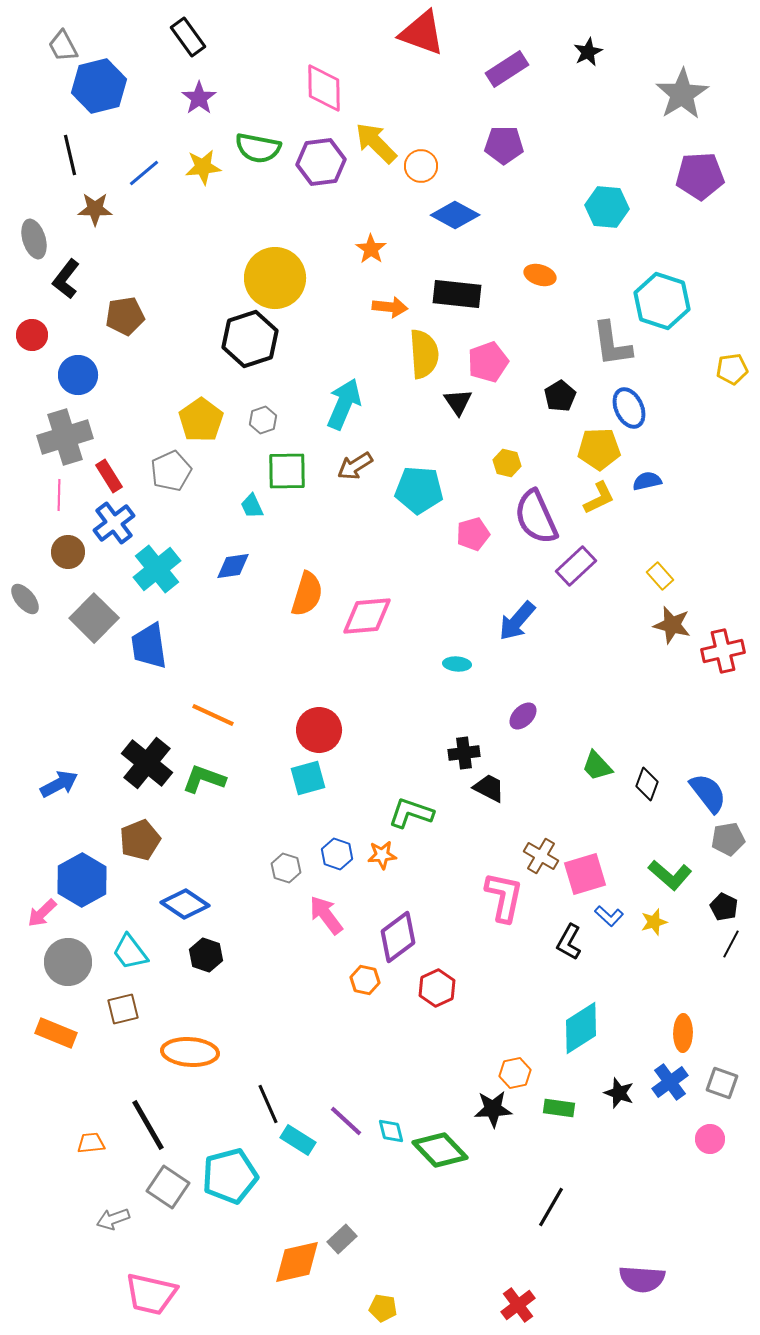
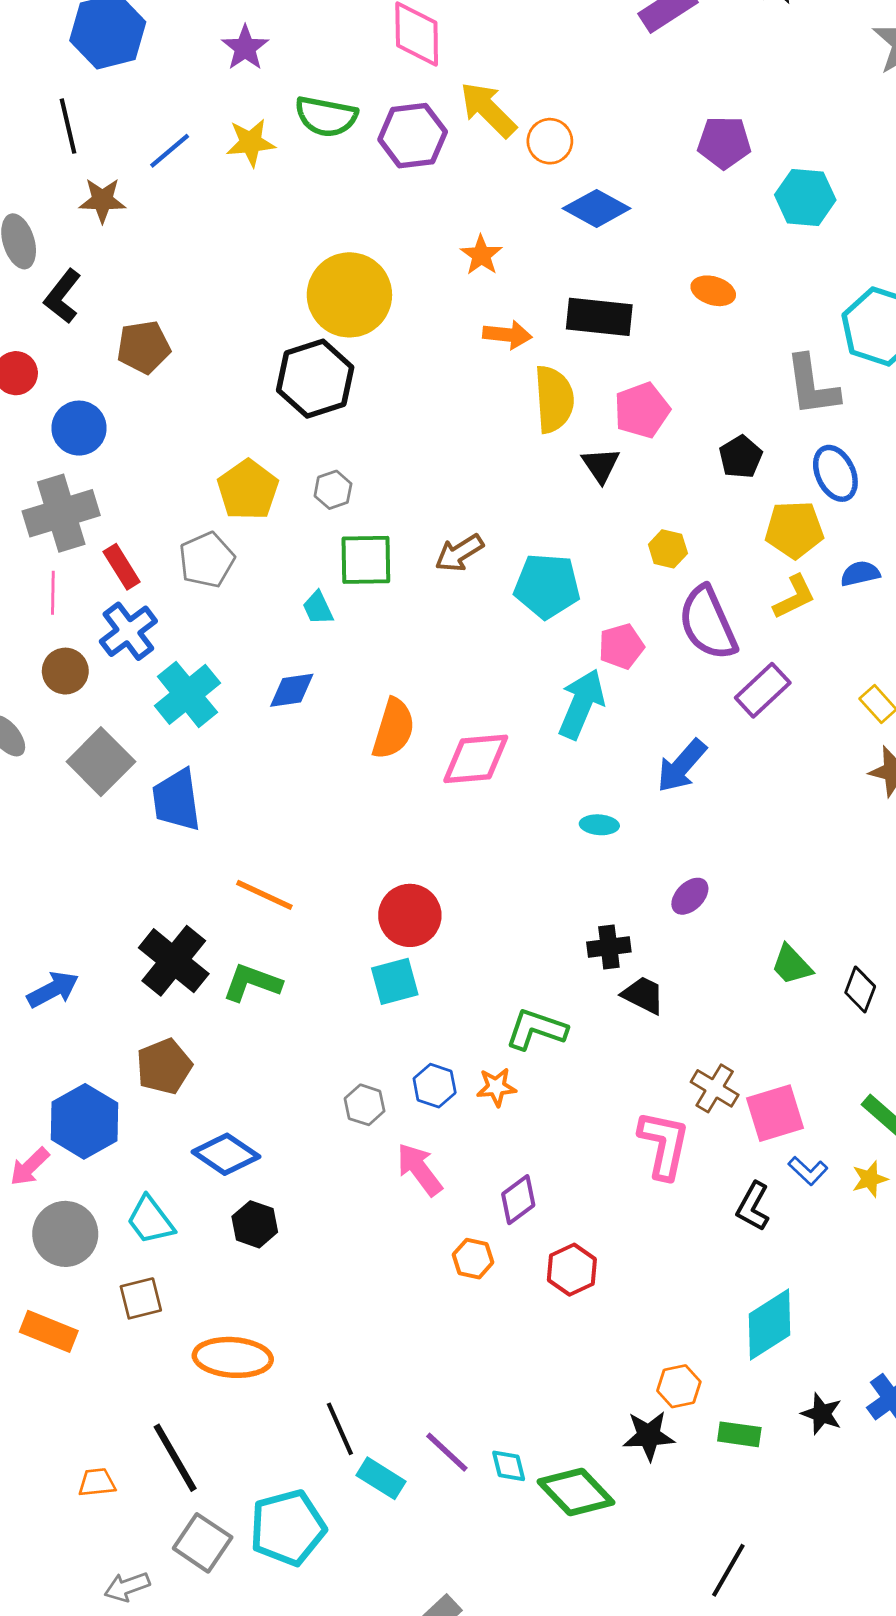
purple pentagon: (504, 145) -> (724, 143), moved
cyan arrow: (344, 404) -> (581, 704), moved
purple diamond: (398, 937) -> (518, 1200), size x0.7

